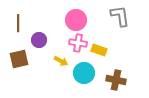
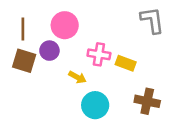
pink circle: (76, 20) -> (65, 25), moved
brown square: (19, 59) -> (24, 61), moved, turned 30
cyan circle: (84, 73) -> (95, 105), moved

